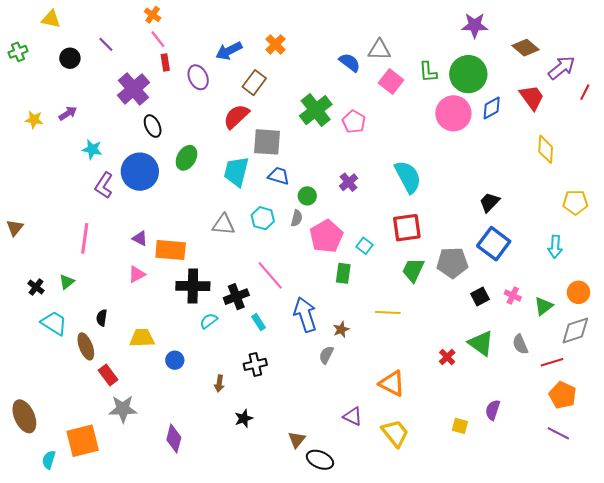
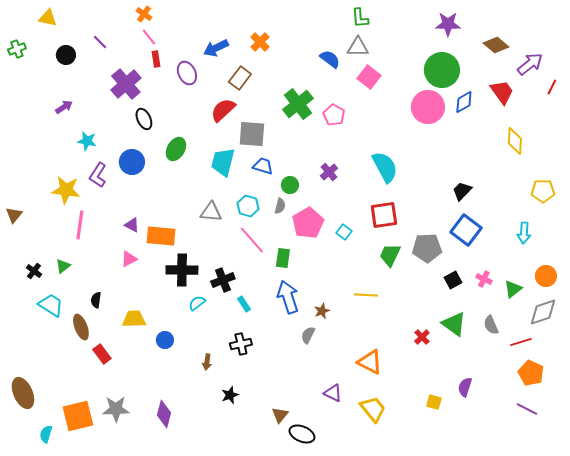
green L-shape: (428, 72) -> (360, 18), moved
yellow star: (34, 120) -> (66, 190), moved, size x1.6
blue circle: (140, 172) -> (132, 162), size x0.7
green rectangle: (343, 273) -> (283, 258), moved
pink line: (270, 275) -> (252, 240), moved
gray star: (123, 409) -> (116, 409), moved

